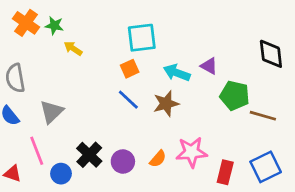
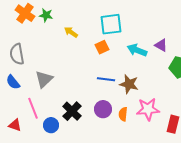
yellow arrow: (73, 48) -> (71, 32), moved
blue line: (128, 100) -> (106, 79), moved, turned -36
brown star: (166, 104) -> (129, 84), moved, turned 30
orange semicircle: (158, 159) -> (123, 114), turned 144
purple circle: (123, 162) -> (103, 109), moved

